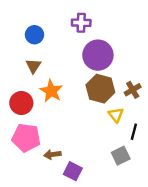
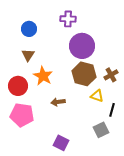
yellow triangle: (116, 115) -> (97, 96), turned -32
brown arrow: (52, 154) -> (58, 102), moved

